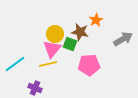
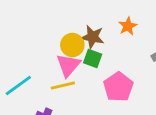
brown star: (80, 32) -> (93, 37), moved
pink pentagon: (89, 65) -> (118, 87), turned -30

